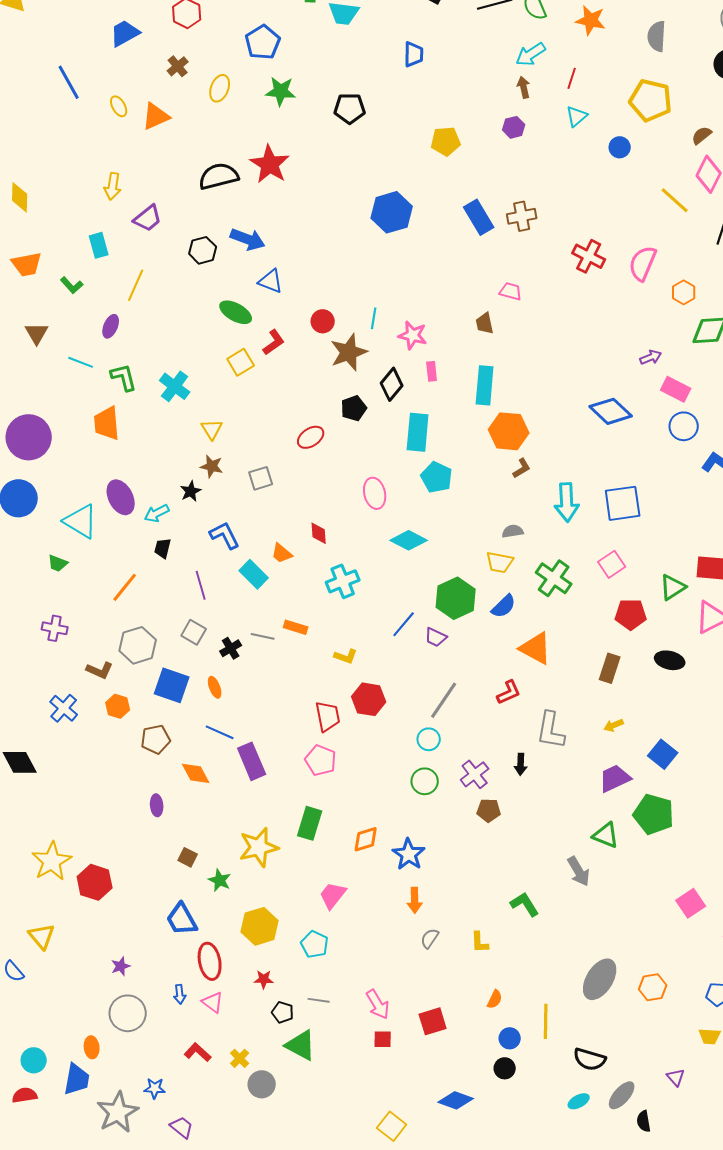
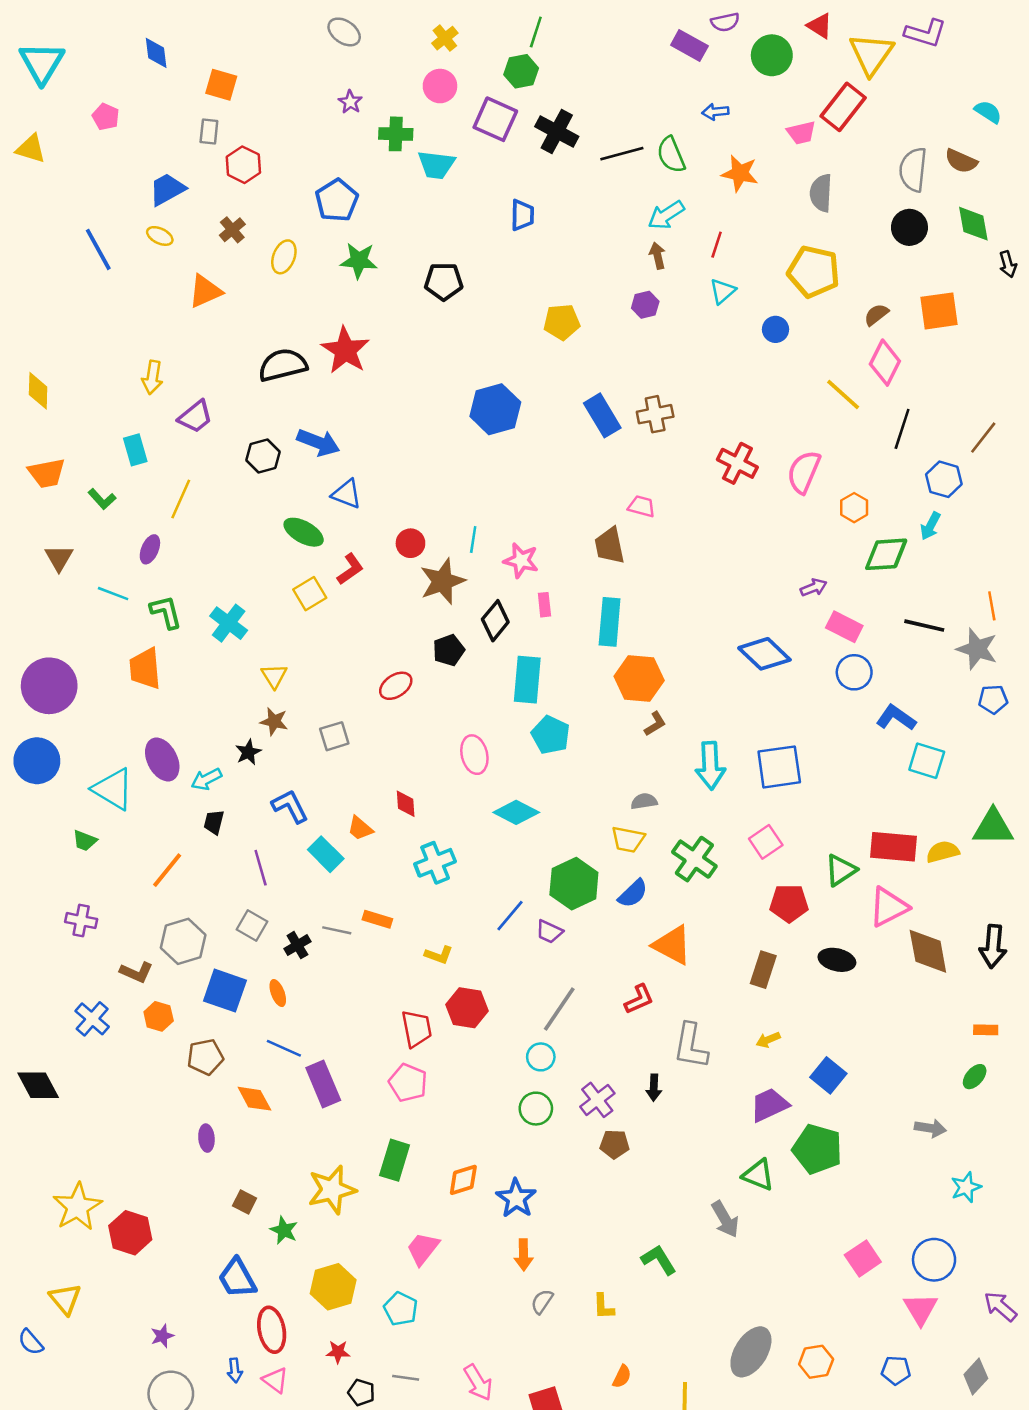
yellow ellipse: (119, 106) -> (160, 236), moved, turned -35
brown trapezoid: (485, 323) -> (610, 546), size x1.4

